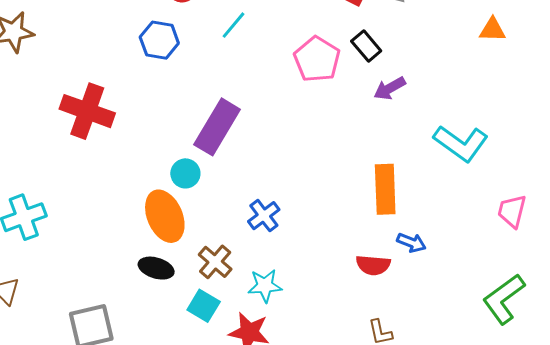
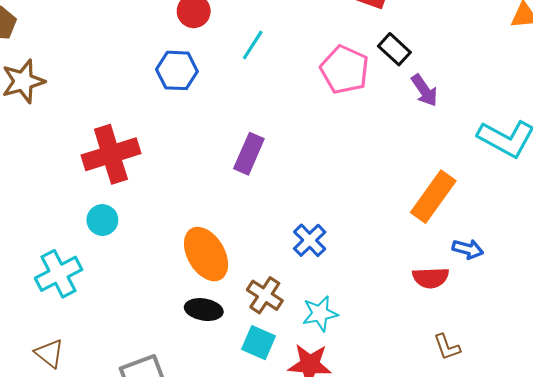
purple arrow: (390, 88) -> (424, 90), turned -88
red cross: (87, 111) -> (111, 154), turned -30
purple rectangle: (217, 127) -> (249, 154), size x0.7
cyan circle: (185, 173) -> (102, 220), moved
orange rectangle: (385, 189) -> (433, 197), turned 45

